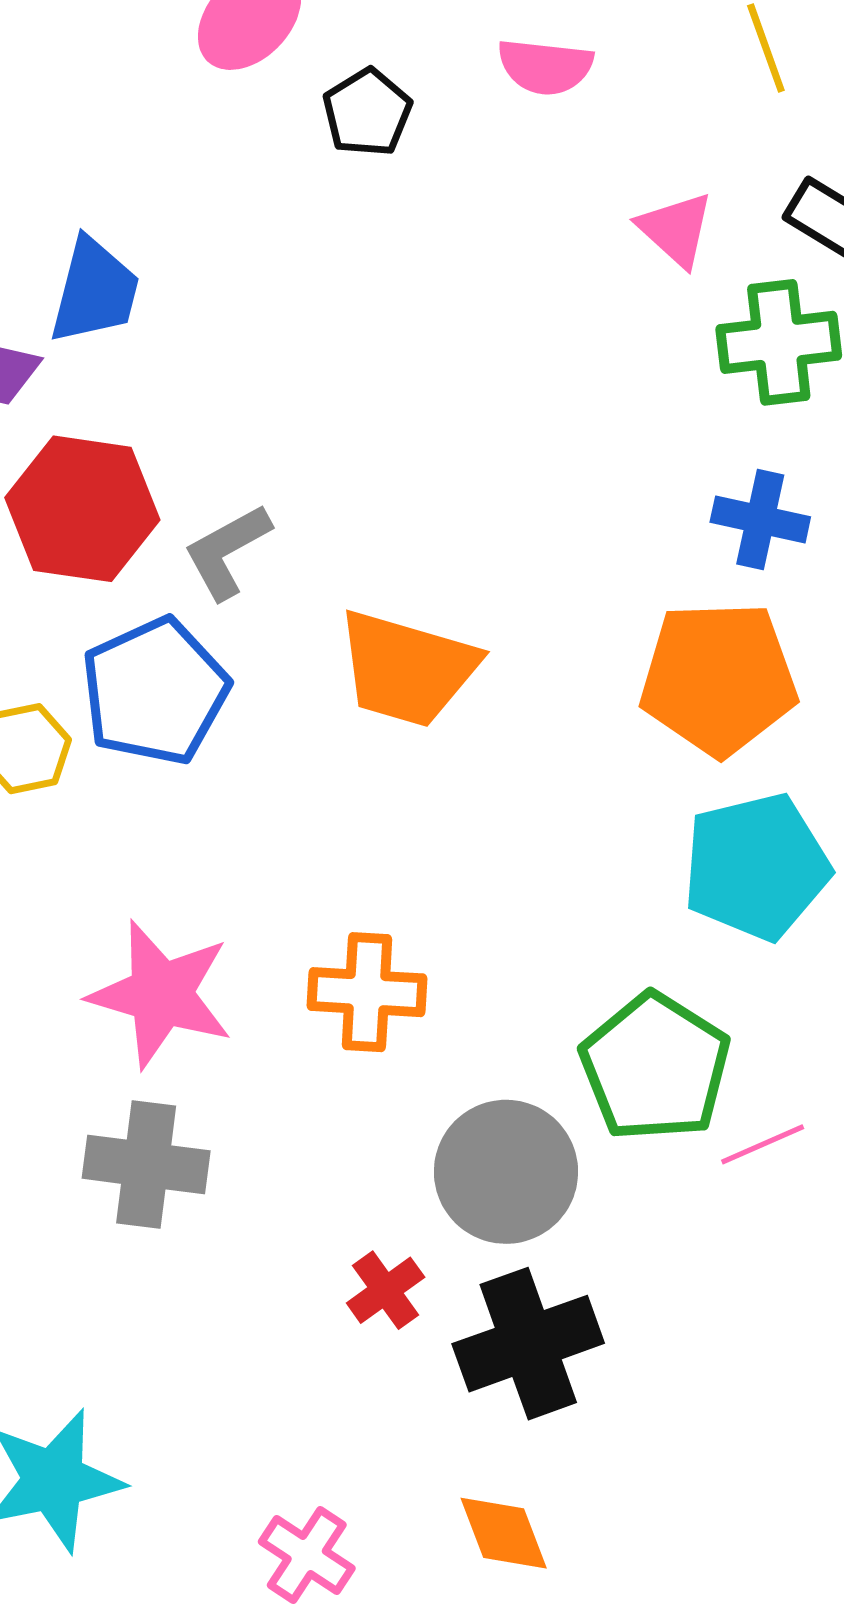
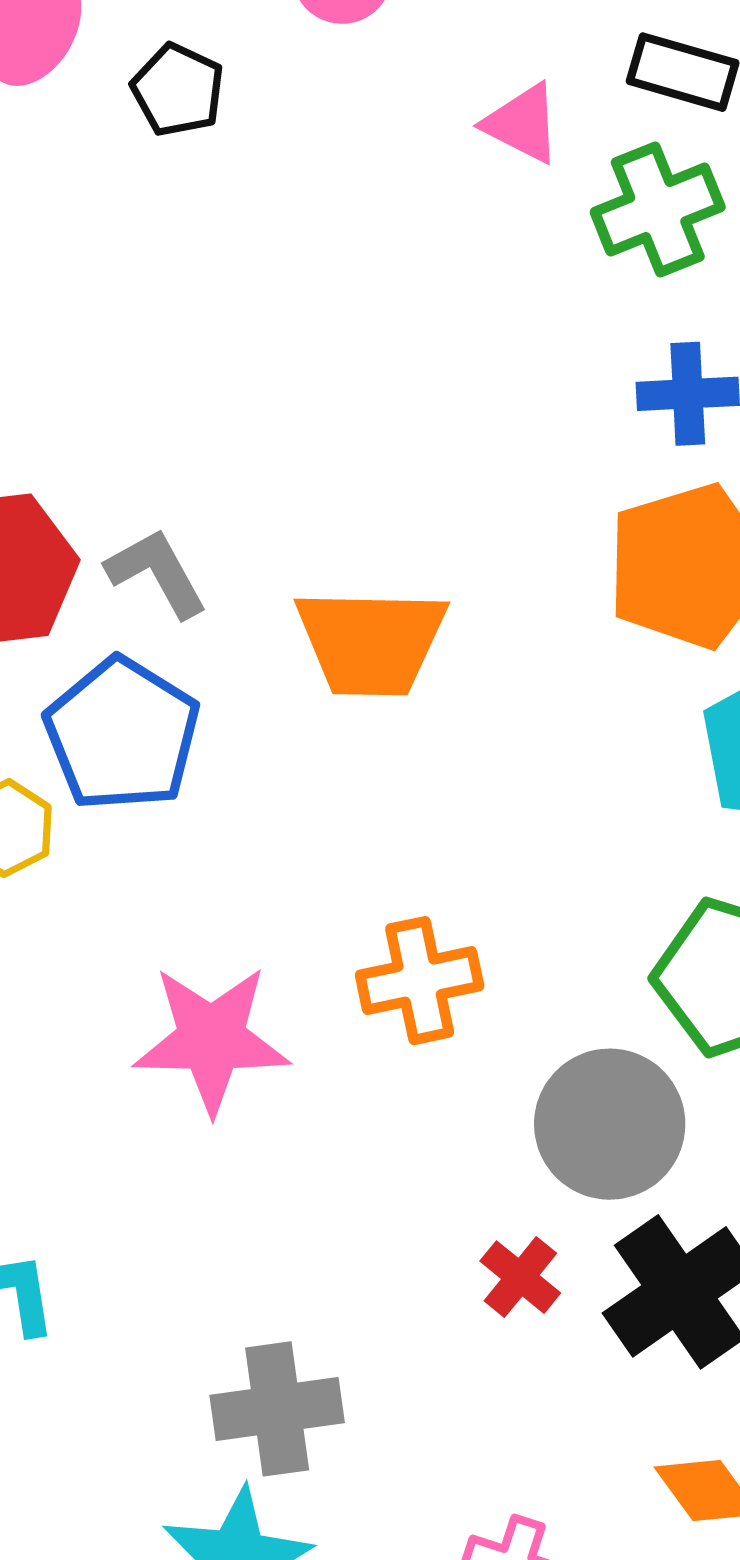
gray L-shape: (227, 551) -> (157, 573), turned 105
gray cross: (146, 1165) -> (277, 1409), moved

